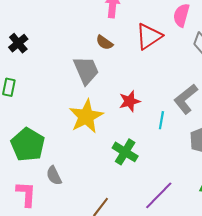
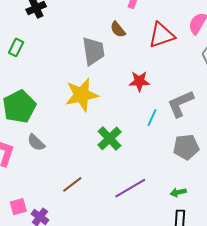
red star: (130, 101) -> (139, 81), moved
gray semicircle: (54, 175) -> (36, 143), turned -36

